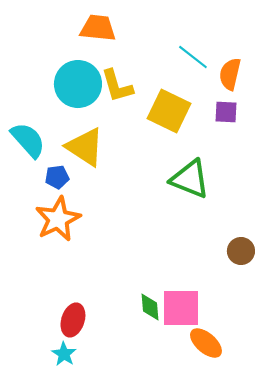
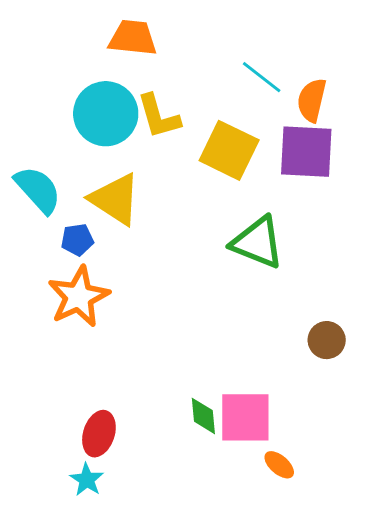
purple square: (226, 112) -> (306, 152), size x1.8
orange ellipse: (206, 343) -> (279, 465), size x0.7

